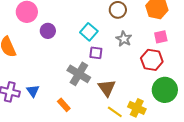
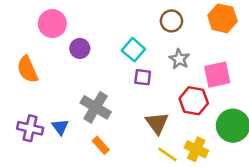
pink square: (161, 37) -> (217, 75), moved, size x1.5
red hexagon: (152, 60) -> (194, 101), moved
gray cross: (79, 74) -> (96, 107), moved

